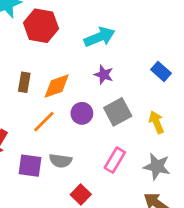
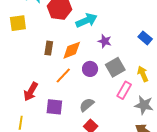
cyan arrow: (100, 37) -> (86, 20), moved
pink rectangle: (115, 160) -> (124, 90), moved
gray semicircle: (61, 161) -> (87, 105), moved, turned 133

